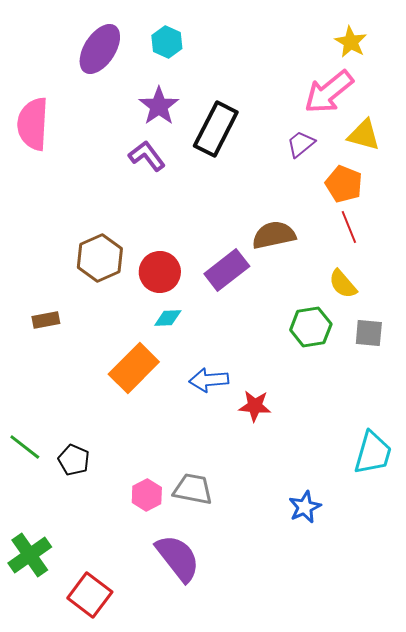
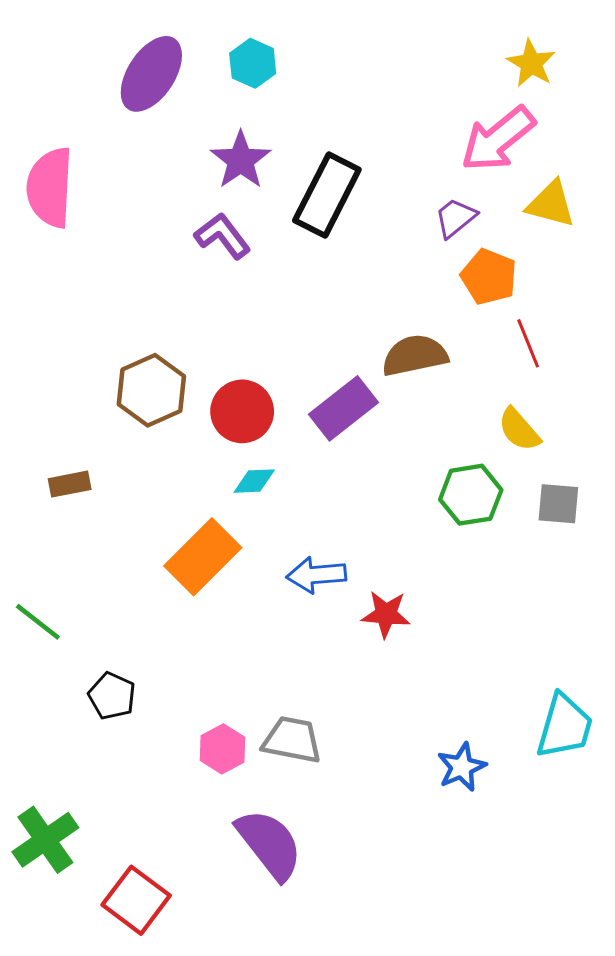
orange pentagon: (344, 184) -> (489, 277), moved
green line: (25, 447) -> (38, 622), moved
cyan trapezoid: (373, 453) -> (565, 726), moved

